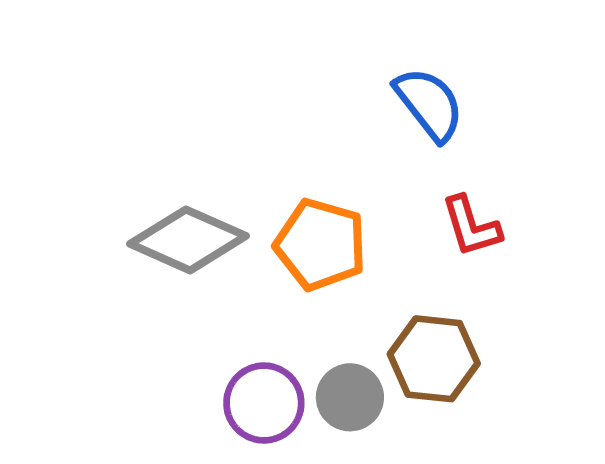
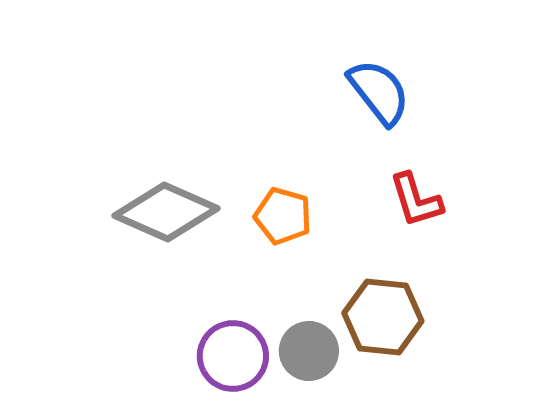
orange pentagon: (320, 244) -> (283, 216), size x0.7

